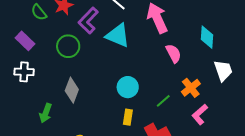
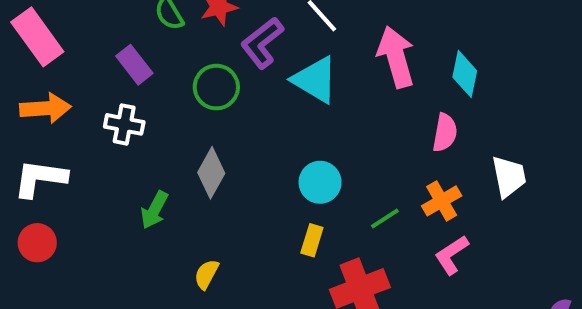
cyan diamond: (207, 37) -> (465, 74), moved
pink semicircle: (174, 53) -> (445, 133), moved, turned 30

